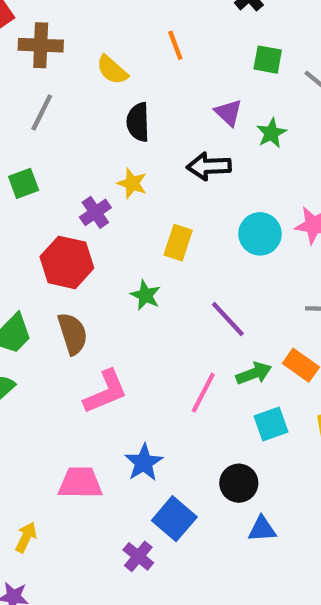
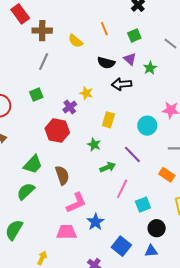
green square: (268, 60) -> (134, 35), moved, turned -32
black semicircle: (138, 122) -> (106, 63), moved, turned -72
cyan circle: (260, 234) -> (147, 126), moved
brown semicircle: (73, 334) -> (62, 175), moved
green arrow: (254, 373) -> (108, 167), moved
pink L-shape: (105, 392) -> (76, 203), moved
cyan square: (271, 424) -> (143, 205), moved
black circle: (239, 483) -> (157, 228), moved
blue square: (174, 519) -> (121, 246), moved

